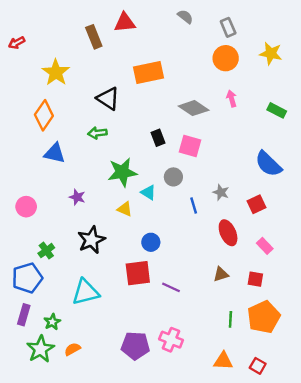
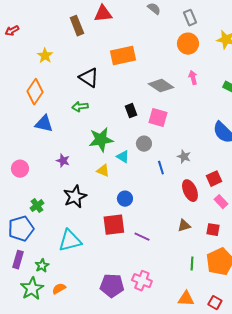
yellow star: (56, 72) -> (45, 56), size x0.7
red square: (257, 204) -> (214, 179), moved

